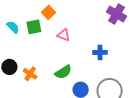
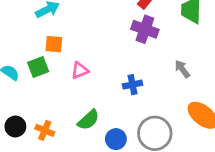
orange square: (49, 12) -> (54, 44), turned -32
pink triangle: (64, 35) -> (80, 70), turned -32

